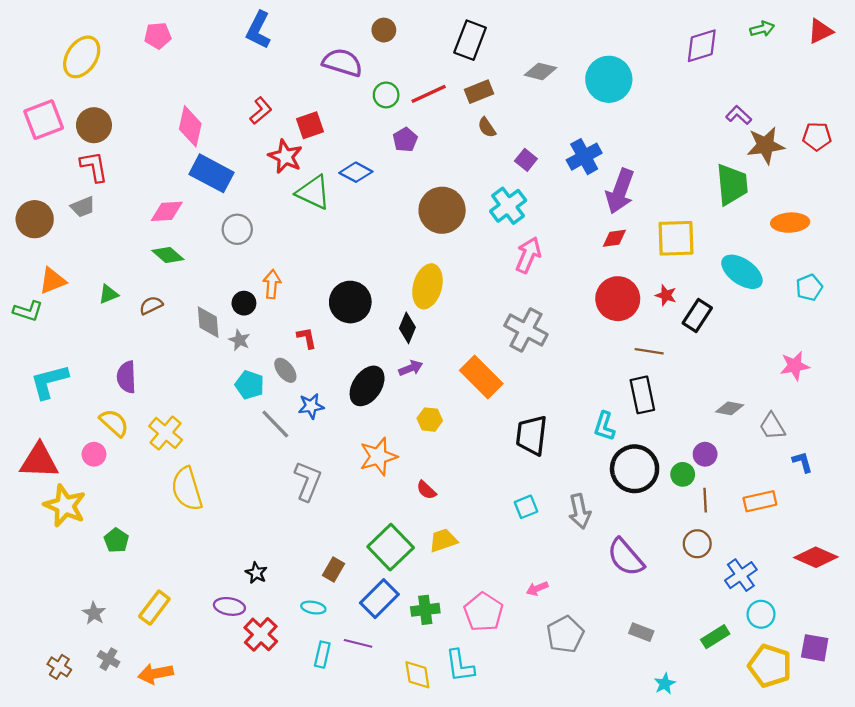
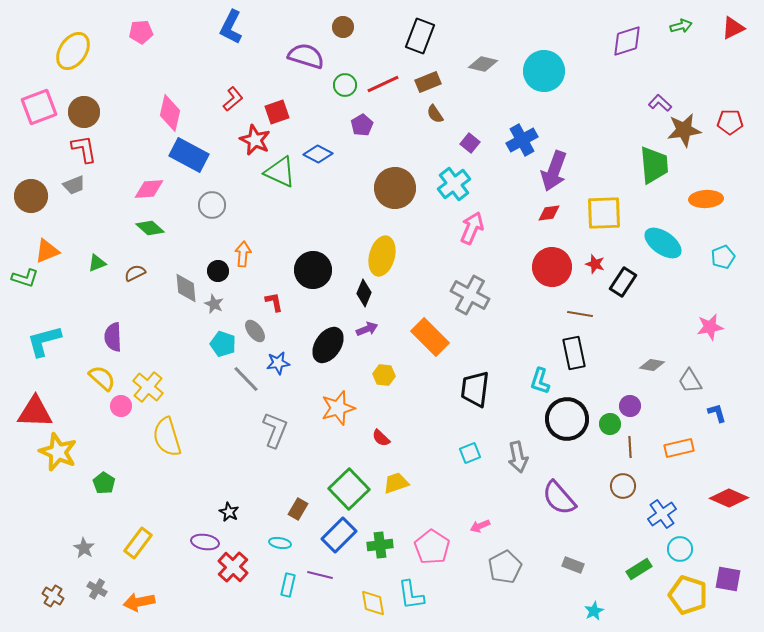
pink circle: (94, 454) -> (121, 406), moved

